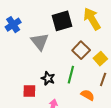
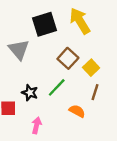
green line: (71, 75) -> (57, 87), turned 30

